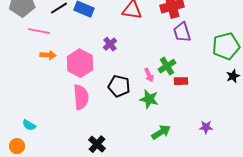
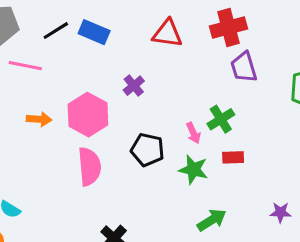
orange arrow: (48, 55) -> (39, 119), moved
red rectangle: (181, 81) -> (233, 157), moved

